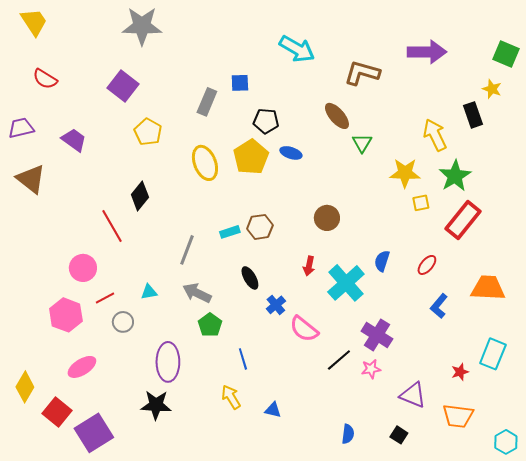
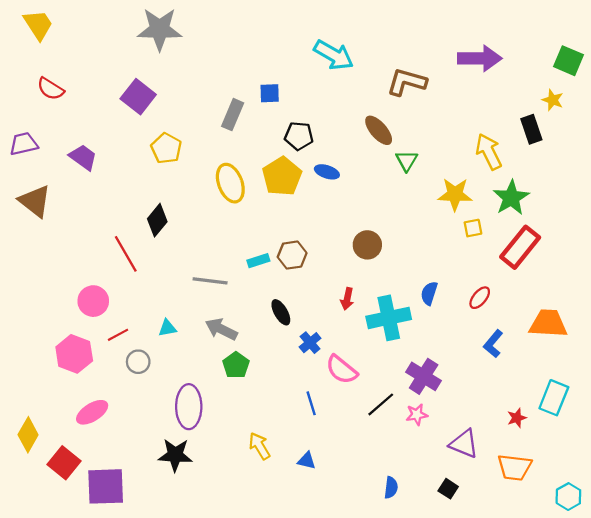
gray line: (187, 250) -> (210, 281), turned 76
cyan cross: (346, 283) -> (389, 318), turned 30
blue line: (243, 359) -> (311, 403), moved
purple square: (94, 433) -> (106, 486), turned 30

